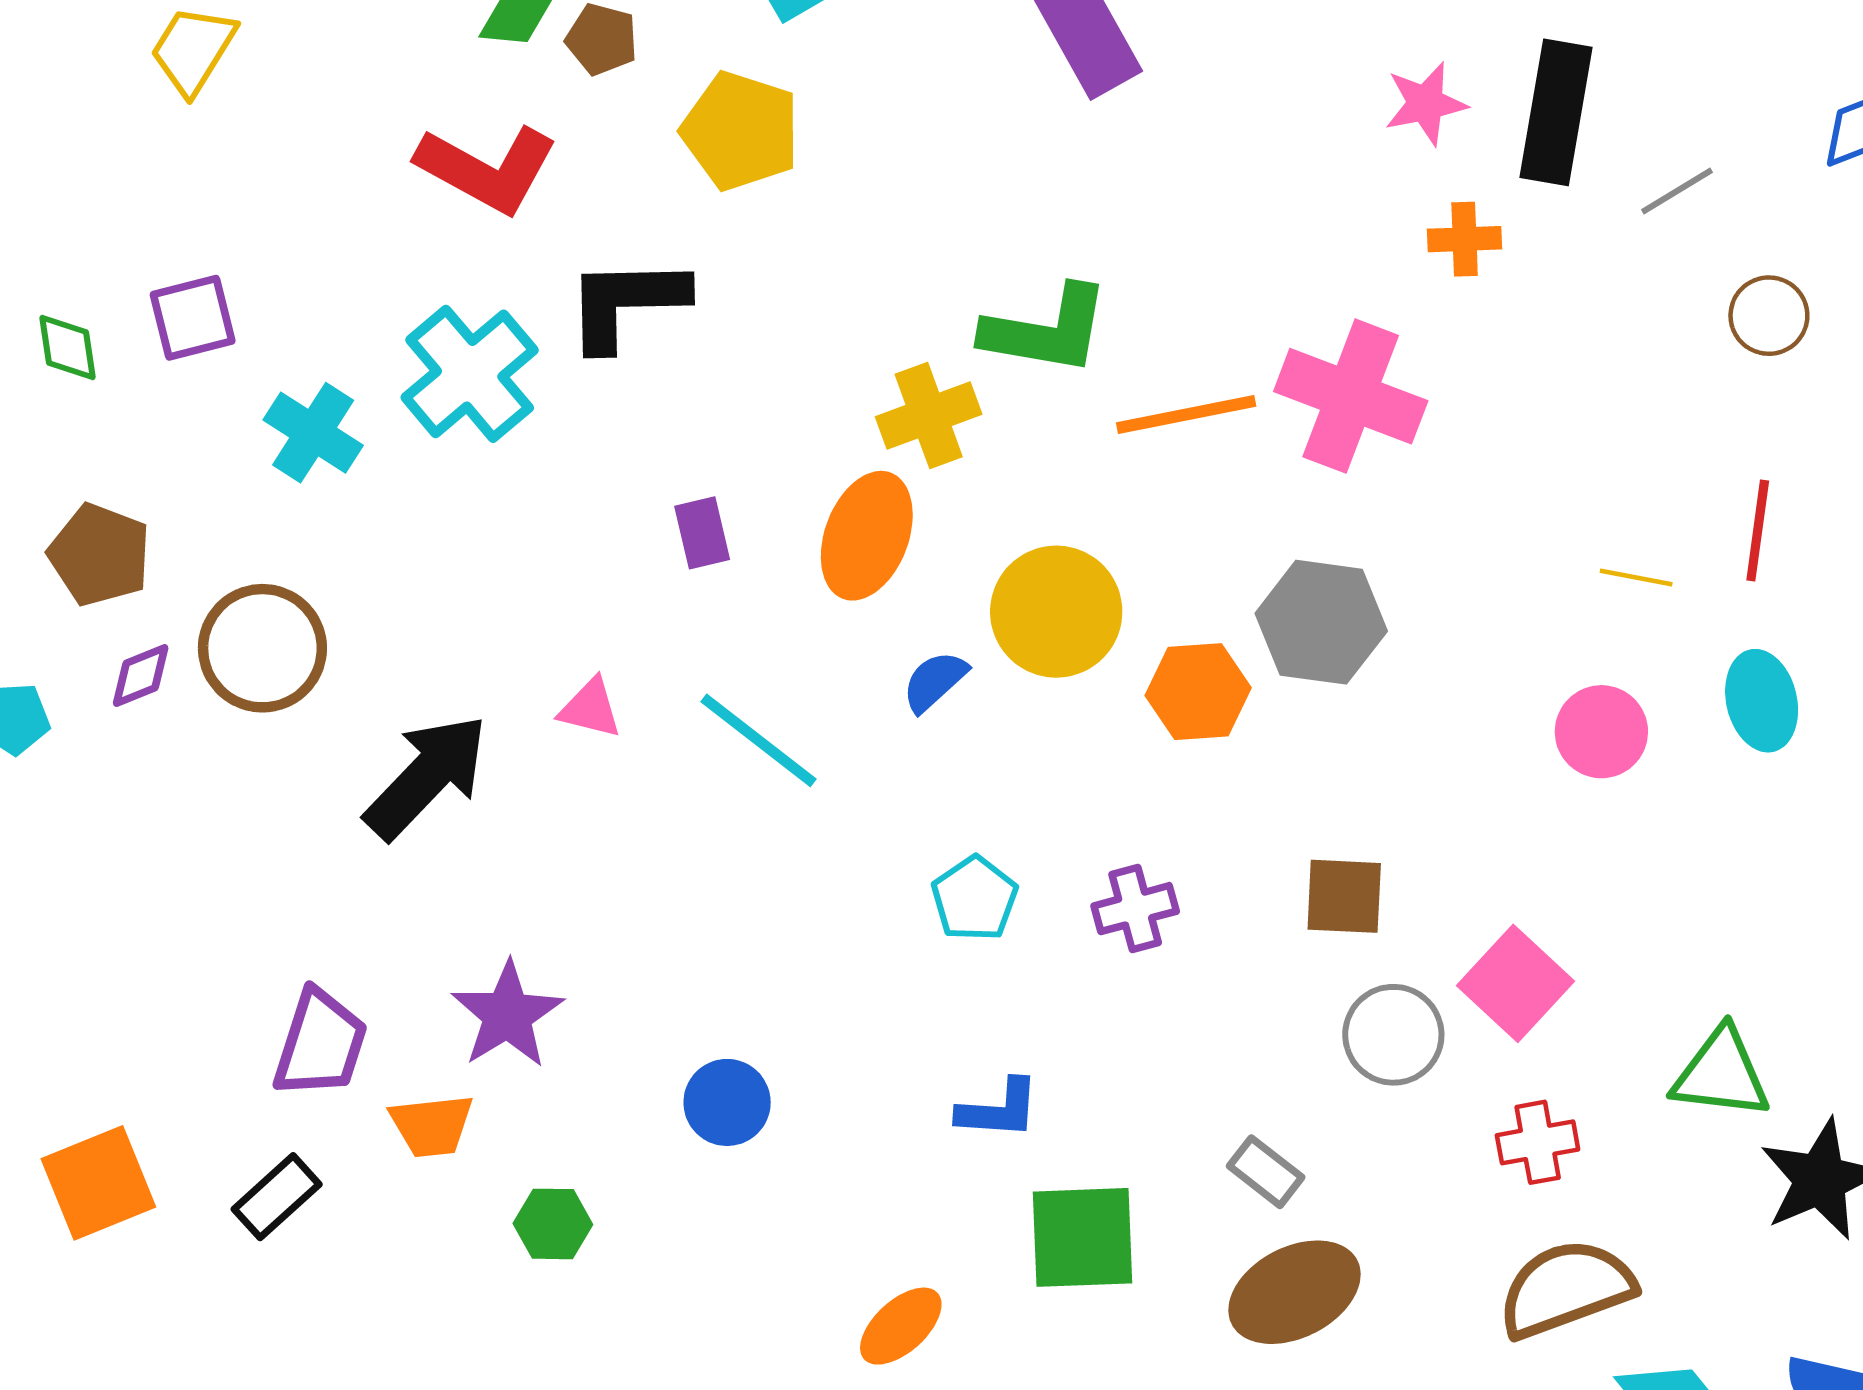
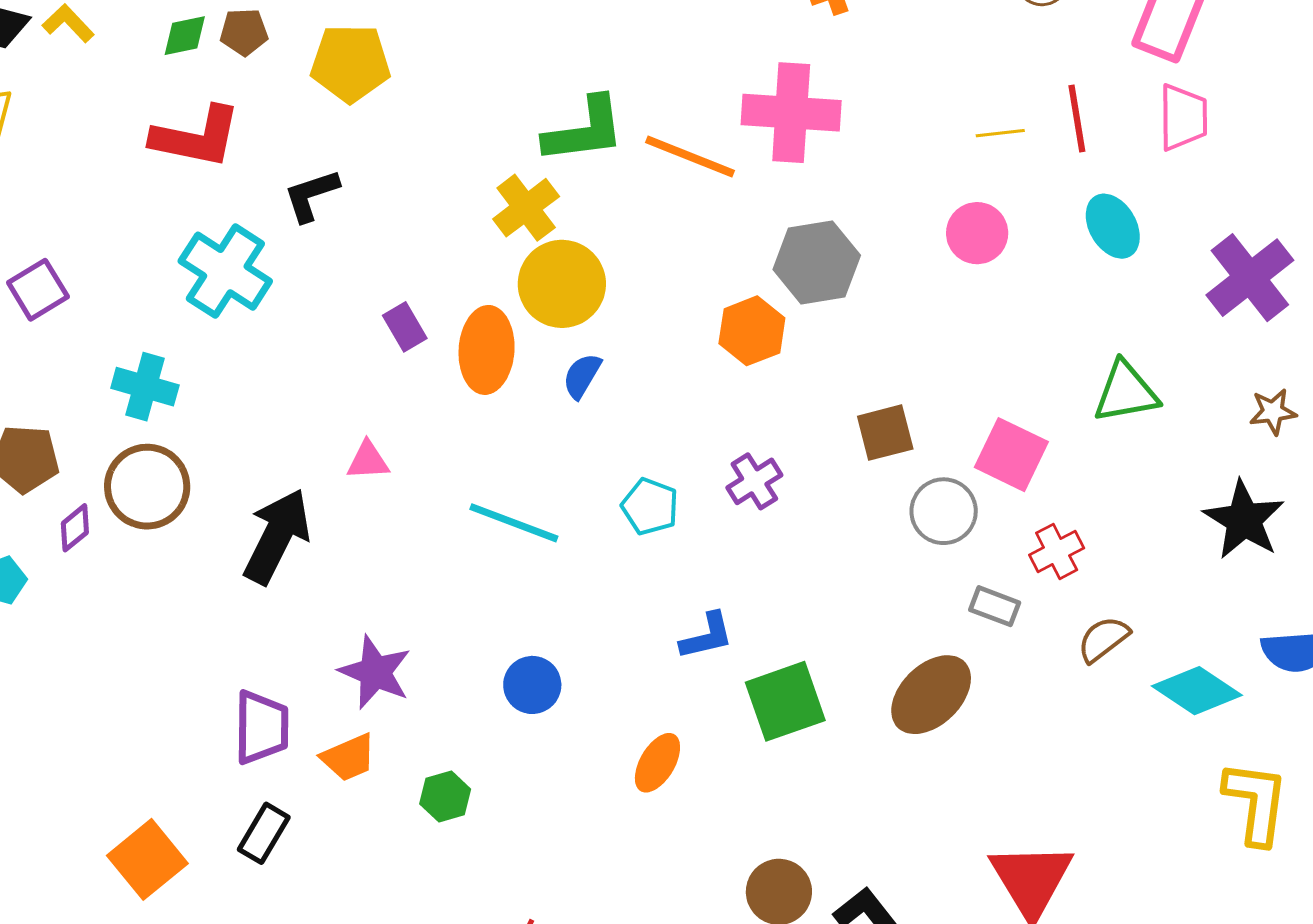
black L-shape: (626, 303) -> (311, 195), size x0.7
orange line: (1186, 414) -> (690, 157), turned 50
cyan cross: (313, 433) -> (145, 387), moved
orange ellipse: (867, 536) -> (487, 350), moved
yellow line: (1636, 578) -> (1000, 133), moved
yellow circle: (1056, 612) -> (562, 284), moved
pink circle: (1601, 732) -> (977, 233), moved
cyan line: (758, 740) -> (514, 523), moved
green triangle: (1721, 1074) -> (1126, 392), moved
gray rectangle: (1266, 1172) -> (995, 606), moved
brown semicircle: (1566, 1289) -> (1103, 639), size x0.6
orange ellipse: (901, 1326) -> (657, 763), moved

